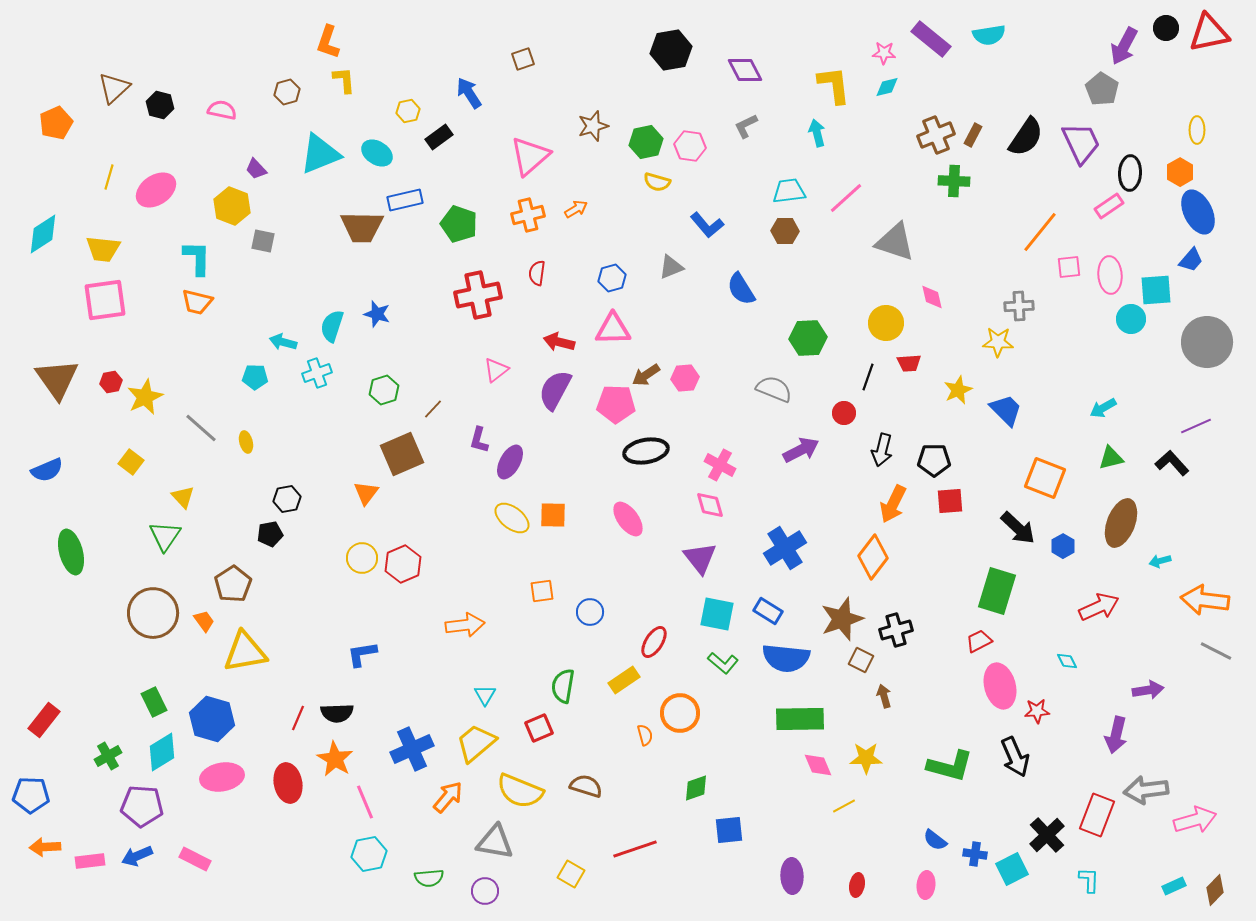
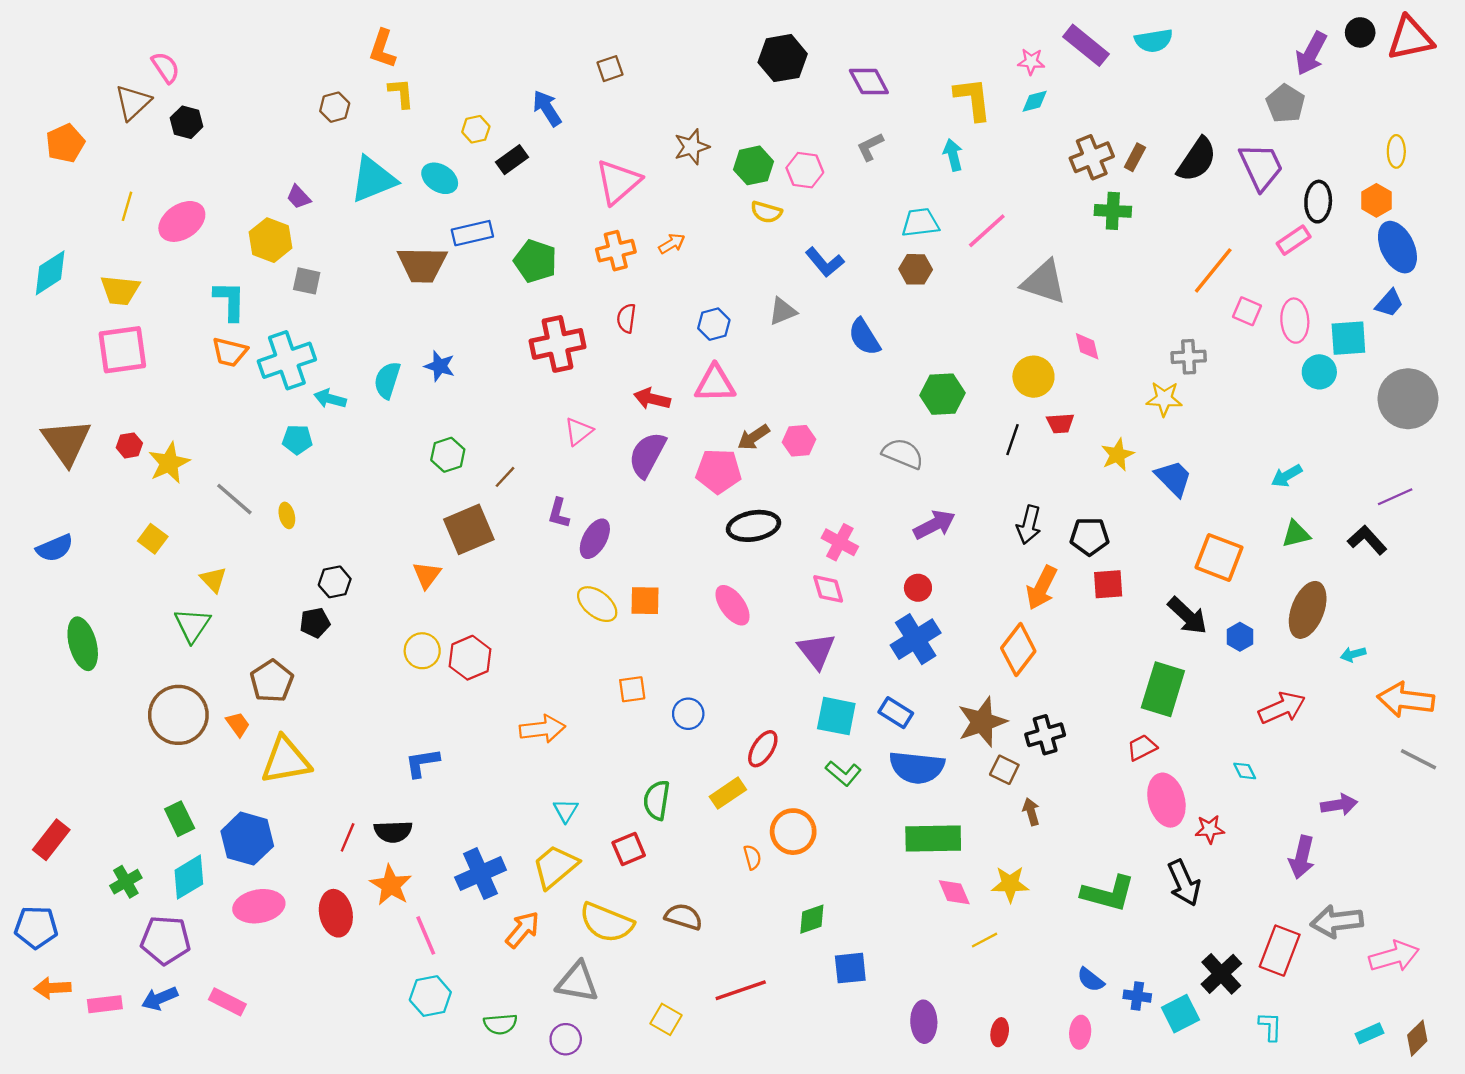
pink semicircle: (222, 110) -> (166, 67), moved, turned 44
pink square: (1069, 267) -> (1247, 311), turned 30
cyan cross: (317, 373) -> (287, 360), moved, size x1.6
red circle: (844, 413) -> (918, 588), moved

